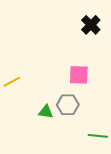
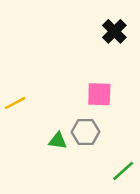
green line: (98, 136) -> (123, 171), turned -48

